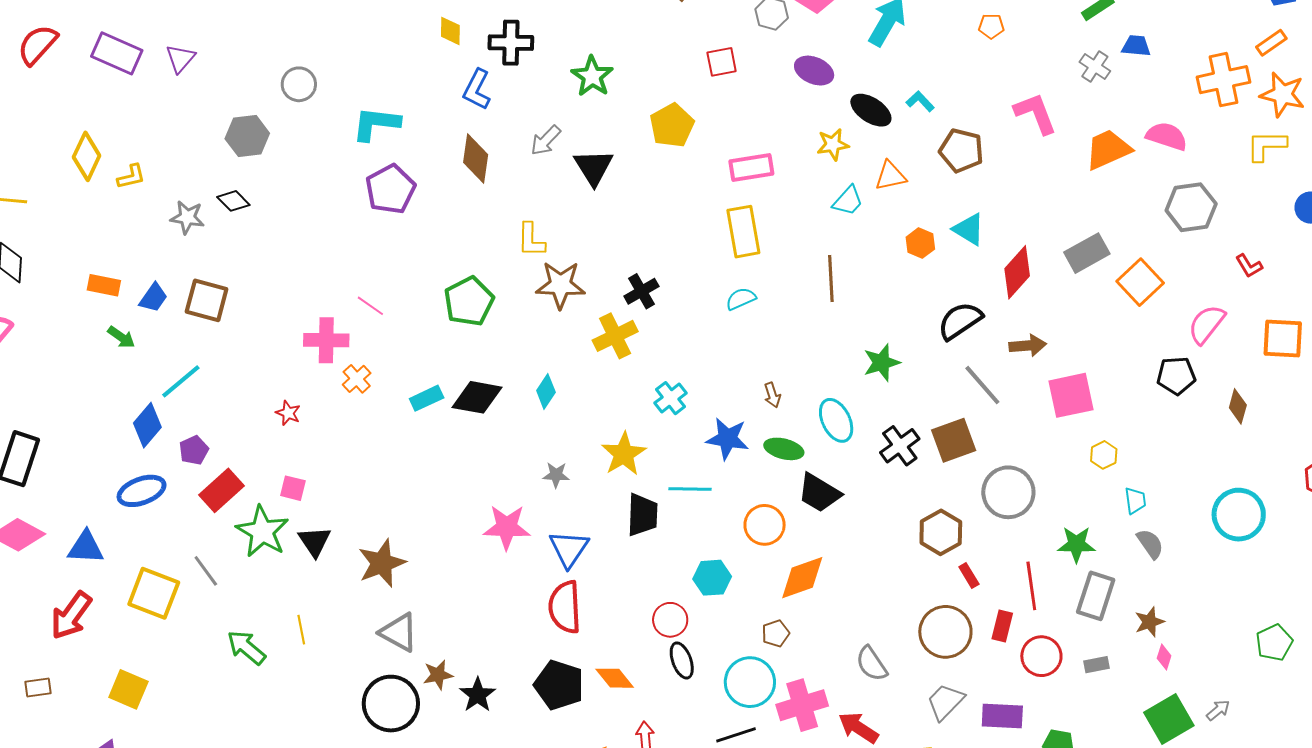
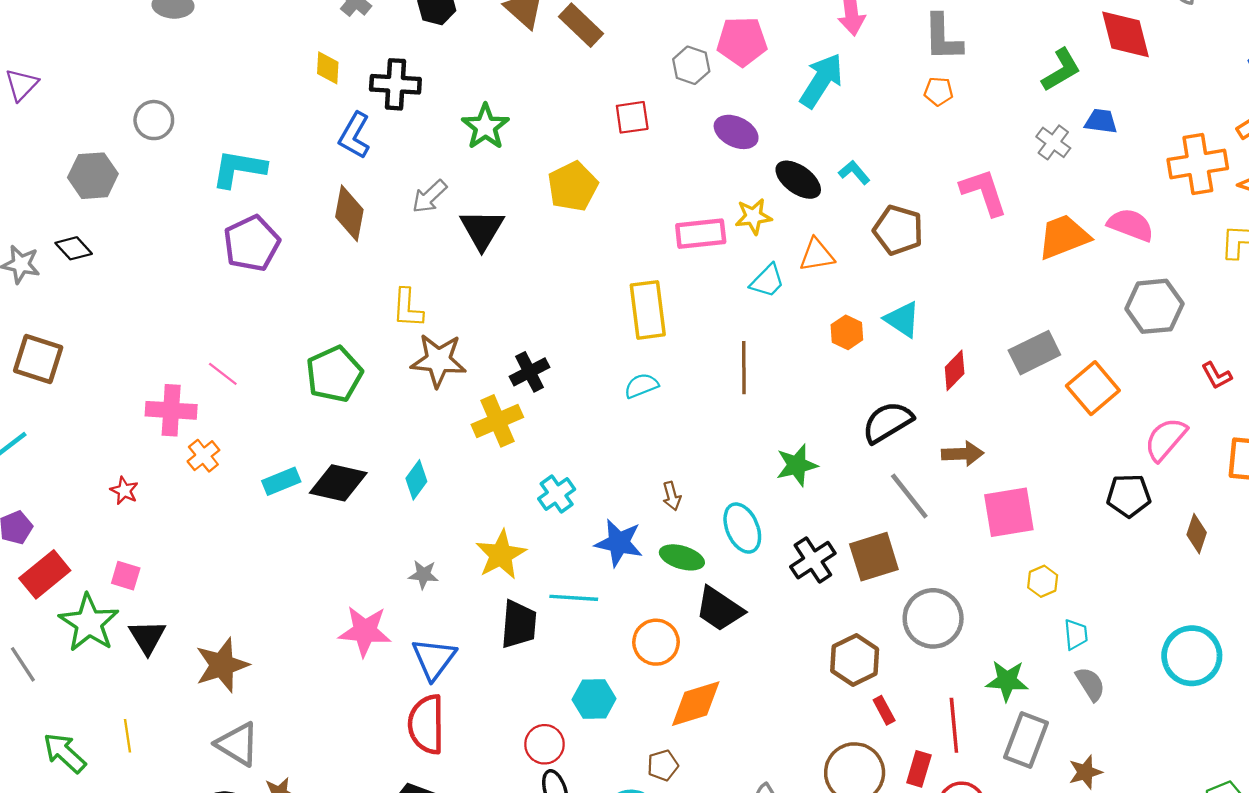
pink rectangle: (751, 168) -> (701, 234), moved
red diamond: (1017, 272) -> (955, 370), size x0.7

